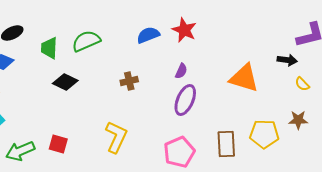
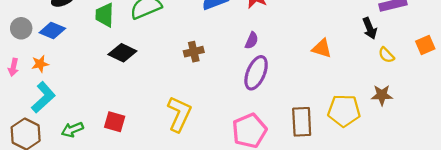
black arrow: (287, 60) -> (370, 28), turned 60
orange triangle: (244, 78) -> (322, 48), size x0.6
green arrow: (20, 151) -> (72, 130), size x0.7

